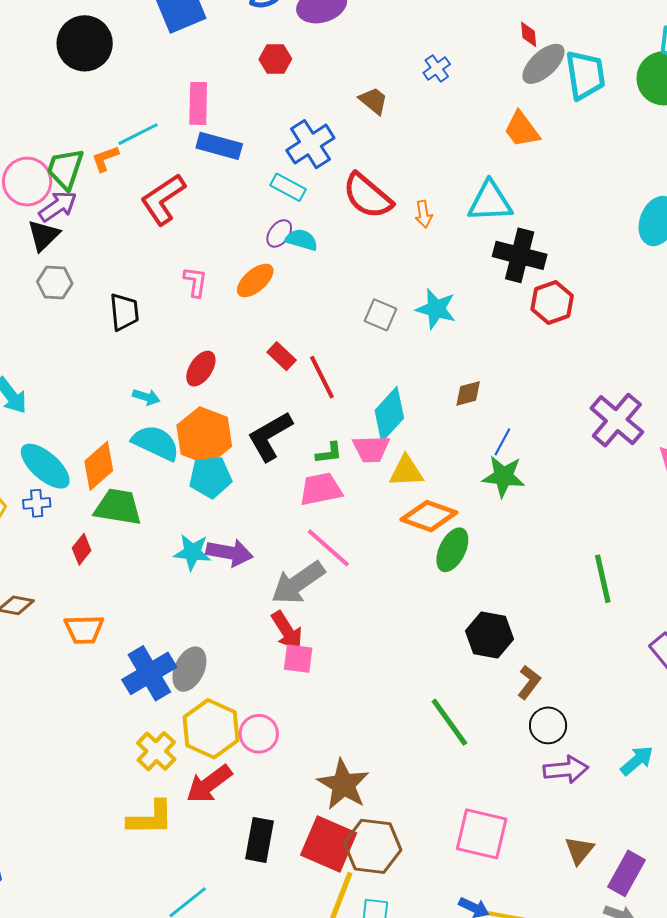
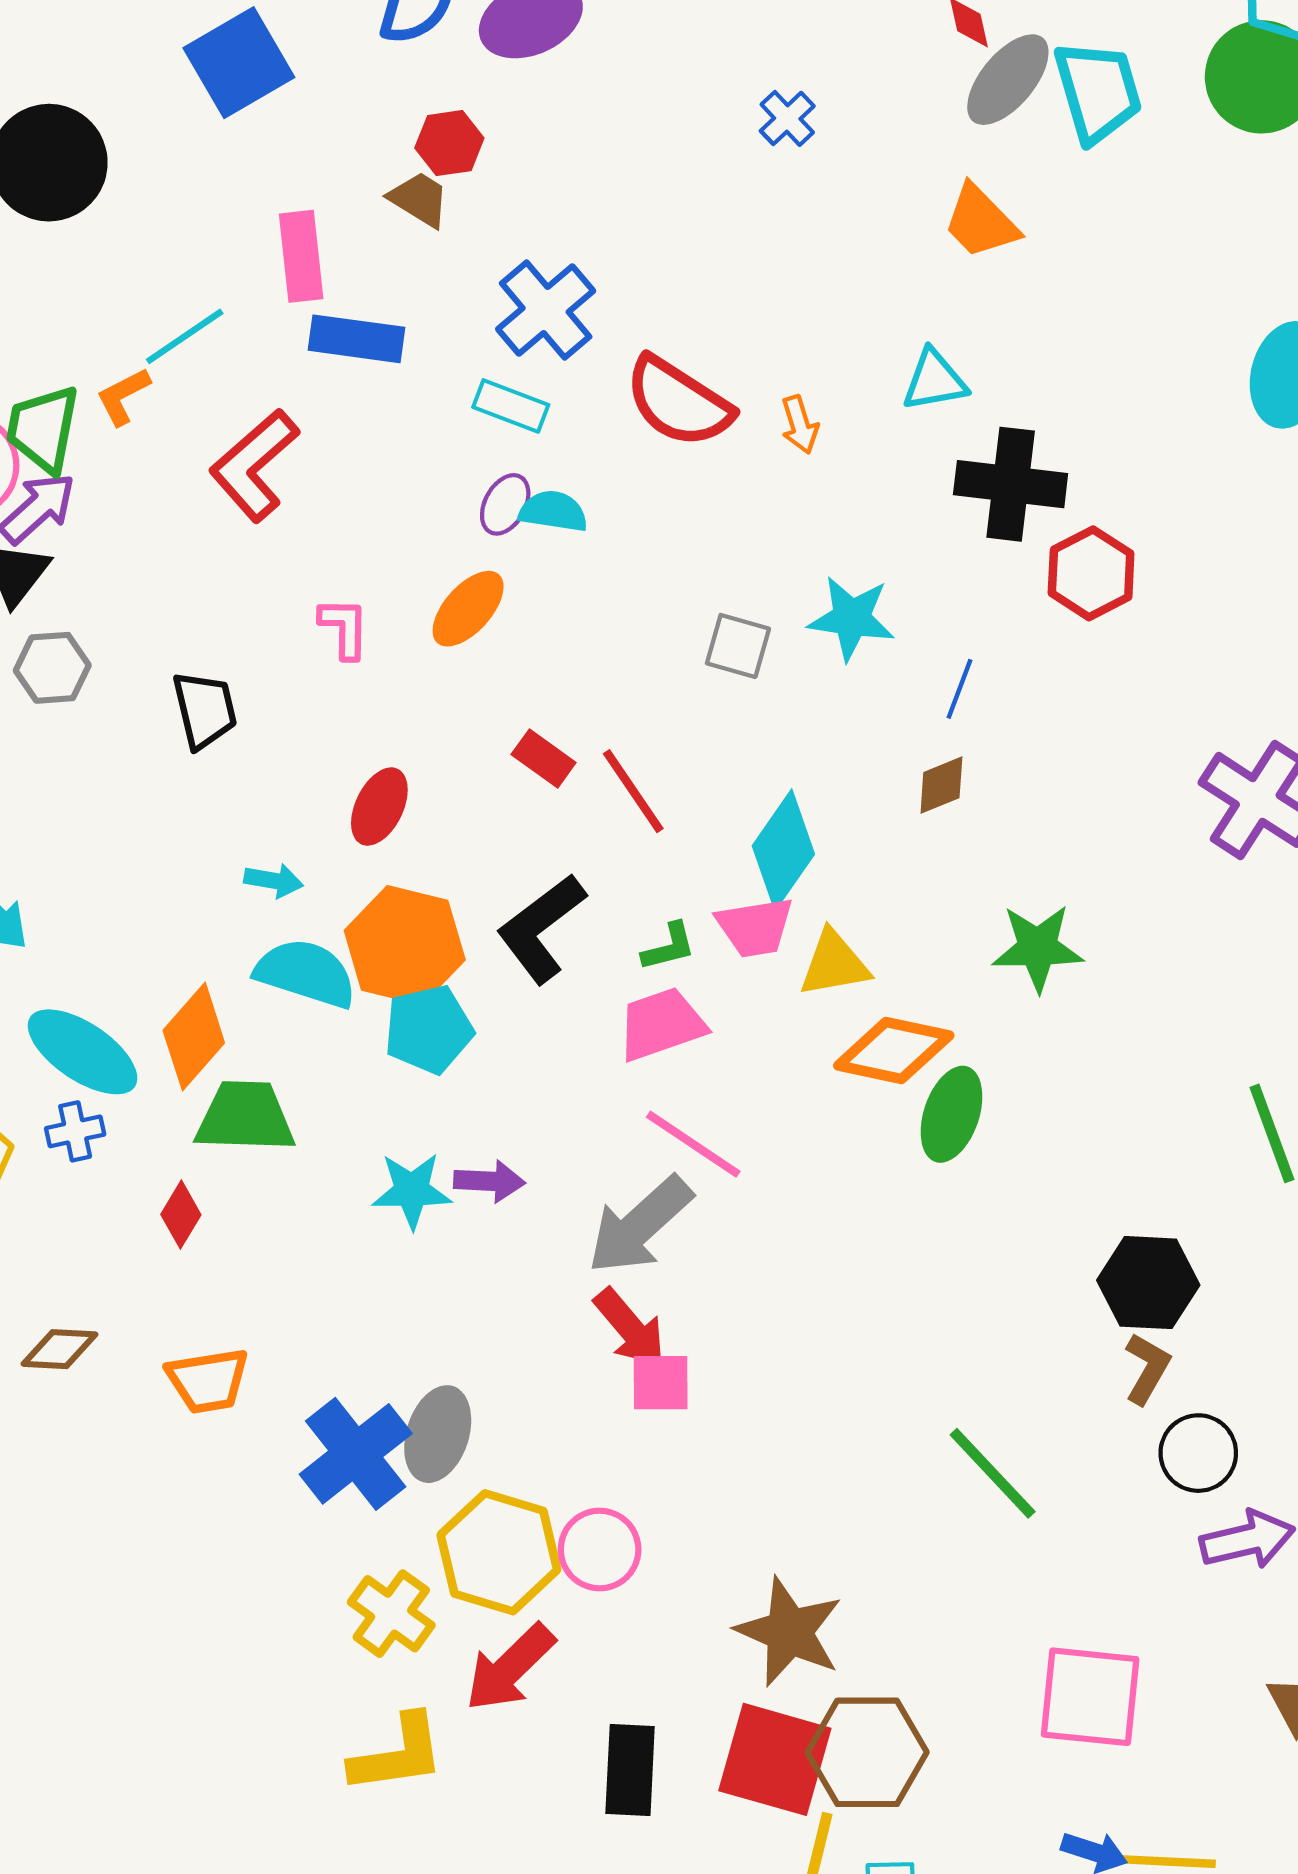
brown trapezoid: (373, 101) -> (419, 199), moved
cyan triangle: (490, 202) -> (934, 380), size x0.7
blue line: (502, 442) -> (960, 689), moved
purple arrow: (230, 553) -> (489, 1181), size x0.7
black hexagon: (489, 635) -> (1148, 1283), moved

